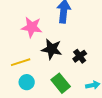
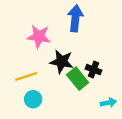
black cross: (80, 56) -> (94, 70), turned -32
green rectangle: (61, 83) -> (78, 79), moved

